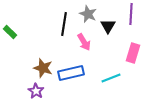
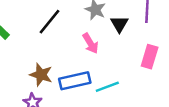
black line: (64, 24) -> (49, 22), moved, turned 30
cyan line: (111, 78) -> (107, 87), moved

